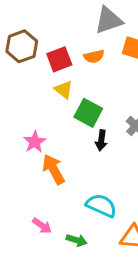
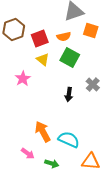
green square: (88, 113) -> (70, 58), moved
pink star: (35, 142) -> (23, 78), moved
orange arrow: (54, 169) -> (43, 132), moved

